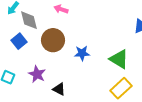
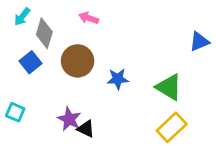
gray diamond: (29, 20) -> (44, 33), turned 30
purple star: (37, 74) -> (69, 119), moved

